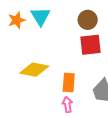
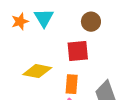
red square: (90, 45) -> (78, 51), moved

